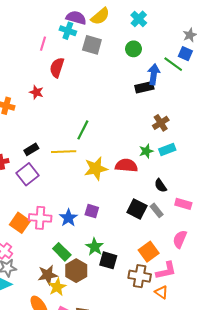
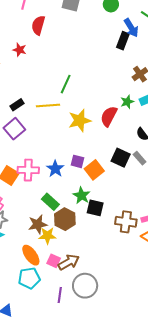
blue arrow: (154, 74) -> (131, 28), turned 144
black rectangle: (144, 87) -> (123, 41), turned -54
red semicircle: (126, 165) -> (109, 116), turned -65
orange square: (149, 252) -> (94, 170), moved
yellow star: (57, 287) -> (47, 236), turned 30

